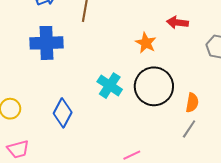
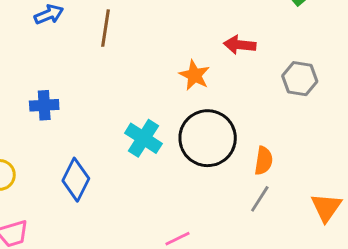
blue cross: (47, 43) -> (44, 105), moved, size x0.6

